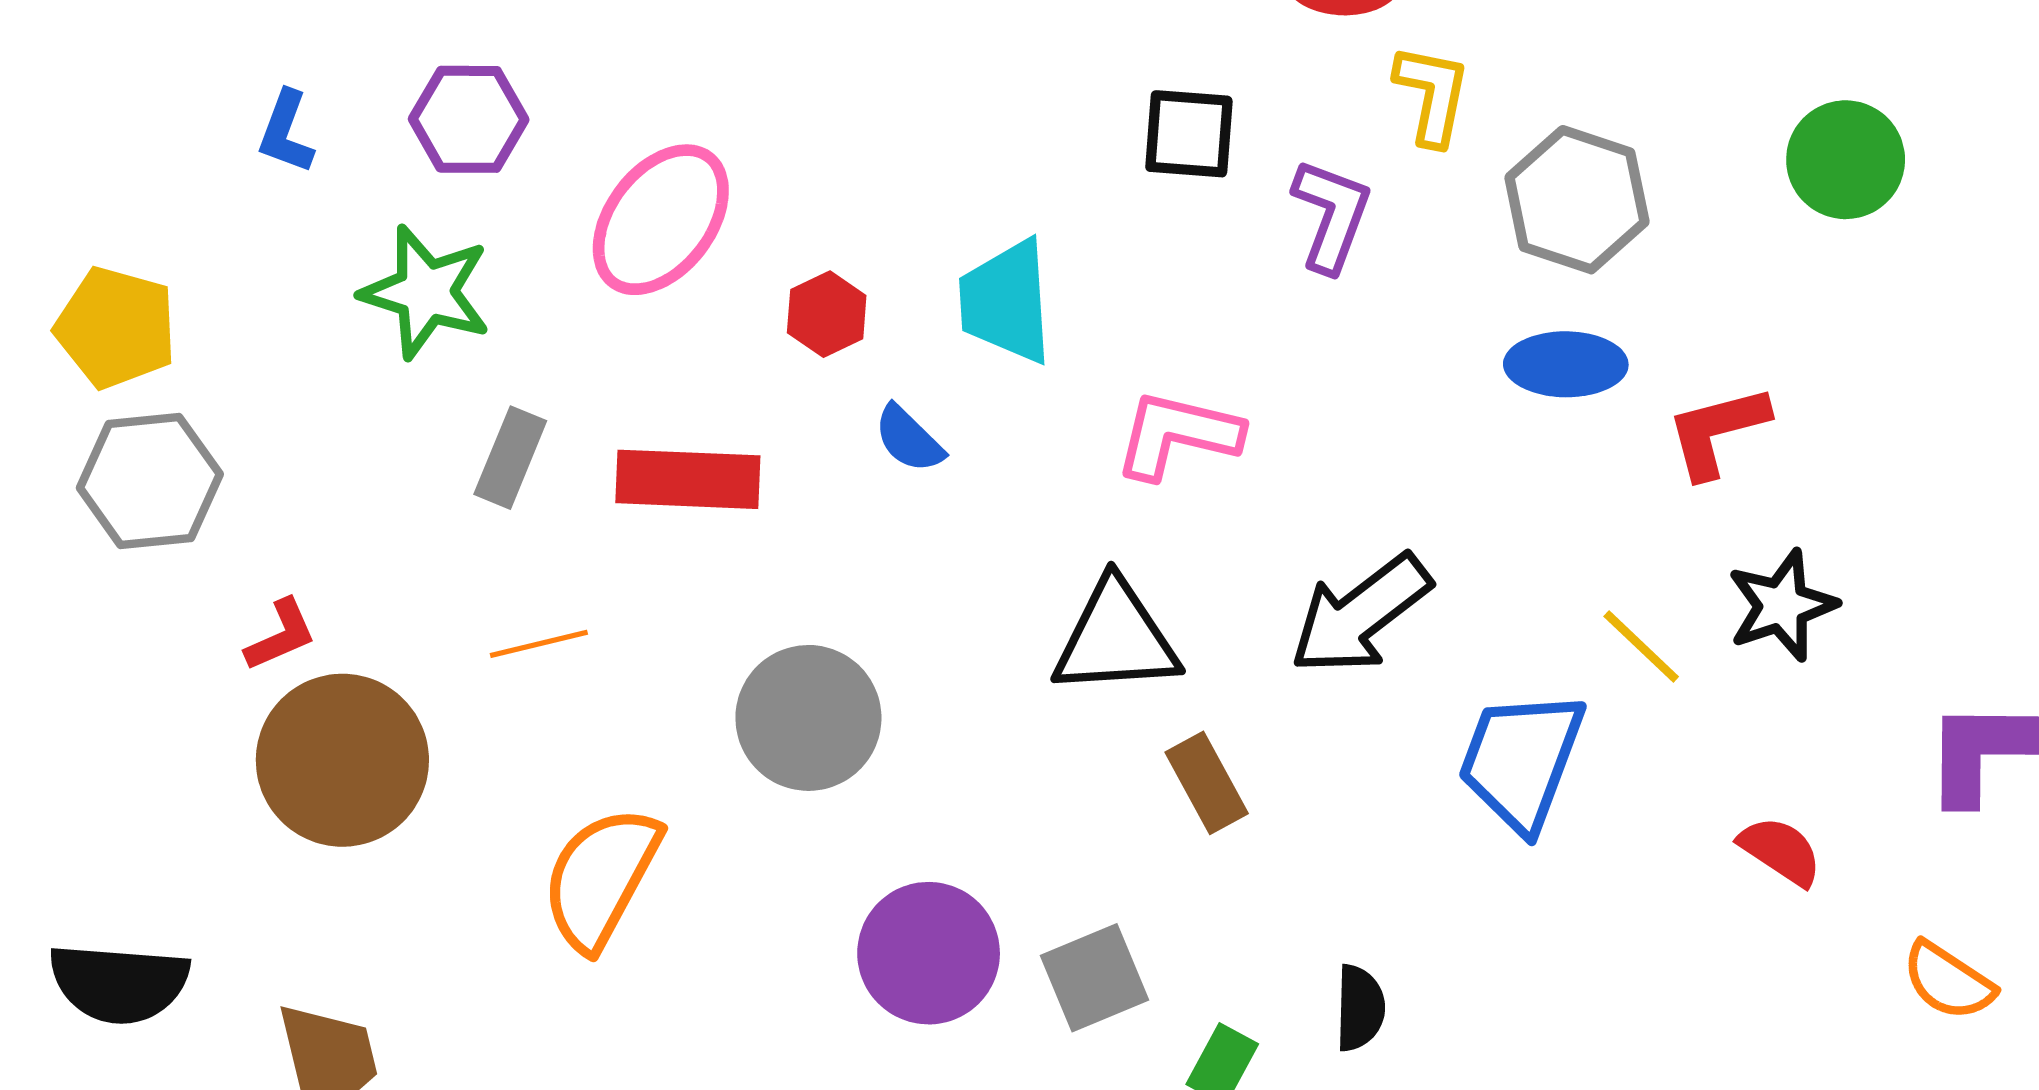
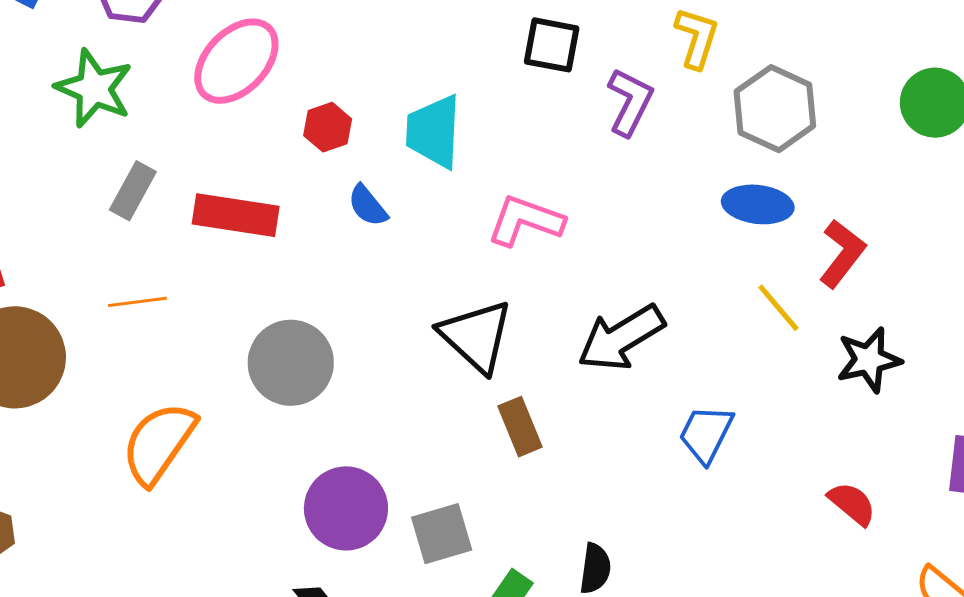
red L-shape: (1717, 431) -> (842, 253), turned 136
black triangle: (1116, 638) -> (476, 336), turned 40
yellow line: (1641, 646) -> (778, 308), moved
blue trapezoid: (1521, 760) -> (706, 434), size x0.7

